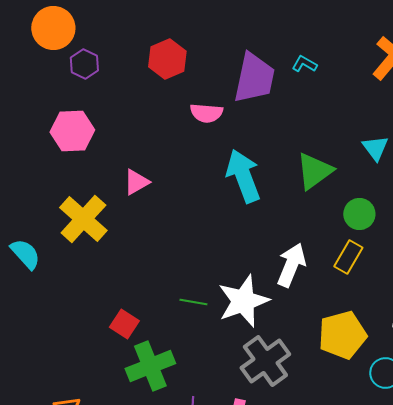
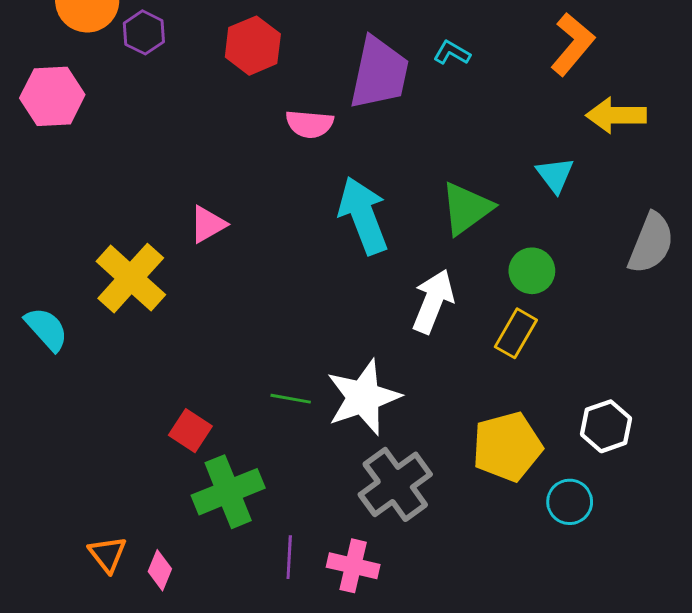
purple hexagon: (84, 64) -> (144, 32), moved
pink hexagon: (72, 131) -> (52, 96), moved
white arrow: (291, 265) -> (433, 301), moved

